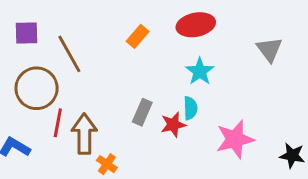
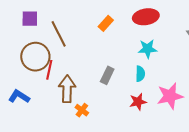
cyan star: (200, 71) -> (147, 49), turned 30
red line: (58, 123) -> (49, 70), moved
red star: (173, 125) -> (138, 102), moved

